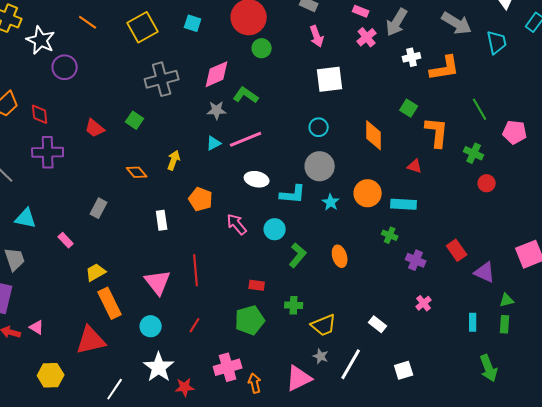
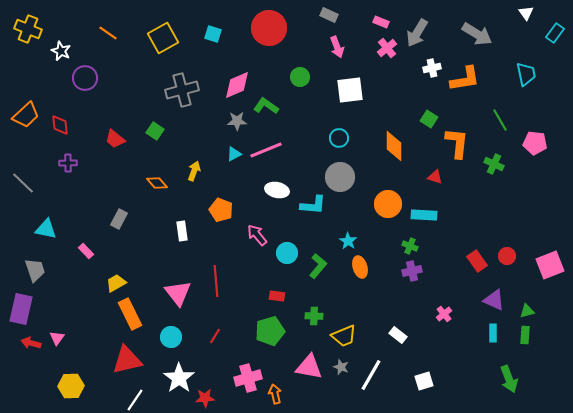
white star: (41, 40) -> (61, 51), size x0.7
cyan trapezoid: (497, 42) -> (526, 74), moved
green circle: (262, 48) -> (300, 77), moved
purple cross: (48, 152) -> (68, 163), size x0.6
red circle: (487, 183) -> (507, 256), moved
cyan star: (331, 202) -> (348, 241), moved
cyan circle: (275, 229) -> (287, 253), moved
purple cross: (416, 260) -> (412, 271), moved, turned -36
purple triangle: (485, 272) -> (494, 300), moved
pink triangle: (37, 327) -> (57, 338), turned 35
red triangle: (91, 340) -> (127, 360), moved
pink triangle: (299, 378) -> (309, 367), moved, turned 36

